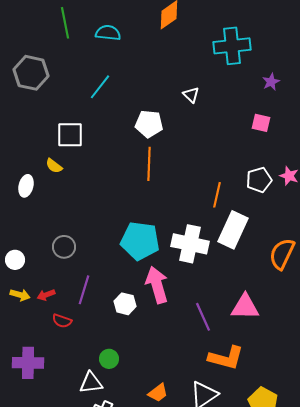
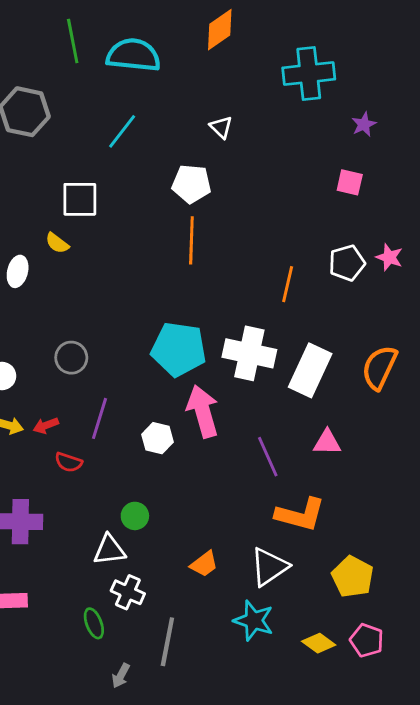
cyan semicircle: (108, 33) -> (133, 55), size x1.5
white triangle: (191, 95) -> (221, 127), moved
white rectangle: (233, 230) -> (310, 370), moved
pink triangle: (245, 307) -> (327, 442), size x0.7

